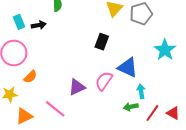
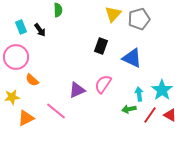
black arrow: (39, 25) -> (40, 30), turned 64
cyan star: (165, 50) -> (162, 90), moved
blue triangle: (128, 67) -> (132, 58), moved
orange semicircle: (30, 77) -> (32, 80), turned 88

